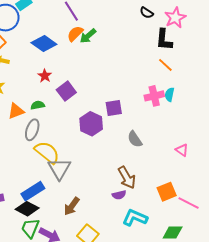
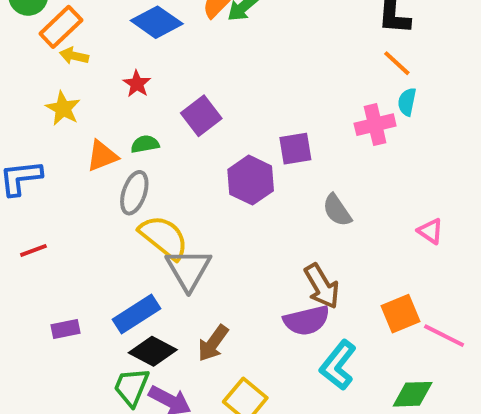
red star: (45, 76) -> (137, 84), moved
cyan semicircle: (169, 94) -> (407, 102), moved
purple semicircle: (119, 195) -> (307, 320), size x1.6
black diamond: (27, 209) -> (153, 351), moved
cyan L-shape: (135, 218) -> (338, 365), turned -75

